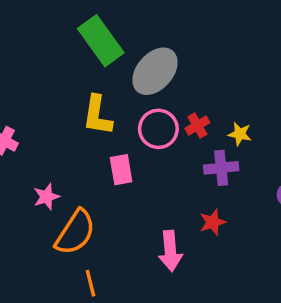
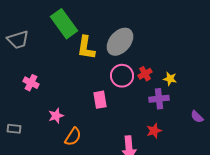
green rectangle: (101, 41) -> (64, 24), moved
yellow L-shape: (97, 115) -> (86, 48), moved
orange semicircle: (75, 232) -> (73, 137), size x0.7

